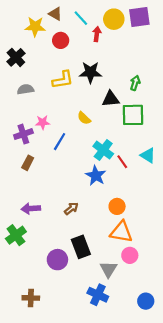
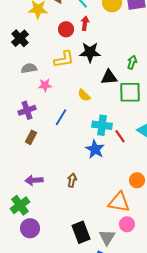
red arrow: (97, 34) -> (85, 23), moved
red circle: (61, 40) -> (66, 29), moved
pink star: (43, 122) -> (45, 85), moved
cyan cross: (103, 150) -> (102, 125), turned -30
orange circle: (117, 206) -> (137, 180), moved
brown arrow: (71, 209) -> (72, 180), turned -40
black rectangle: (81, 247) -> (81, 232), moved
purple circle: (57, 260) -> (30, 228), moved

